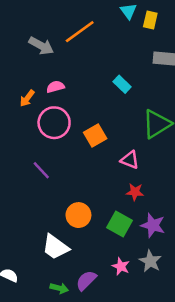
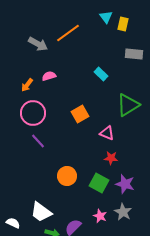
pink circle: (54, 123) -> (33, 113), moved
white trapezoid: (55, 247) -> (41, 212), moved

